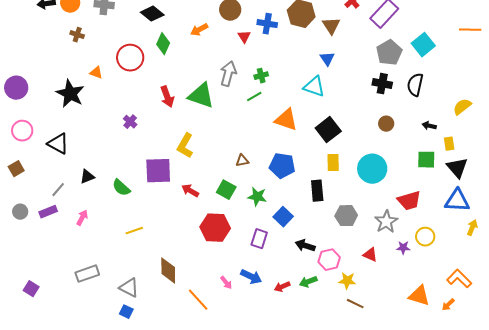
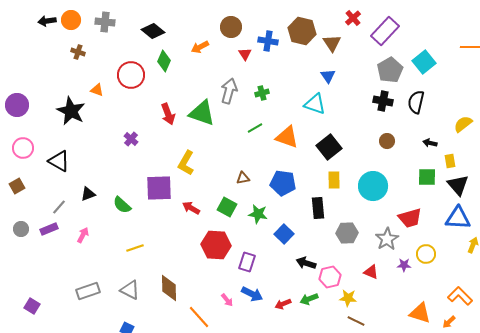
green line: (254, 97) -> (255, 128), moved
purple rectangle: (259, 239) -> (247, 262), moved
gray triangle: (129, 288) -> (130, 290), moved

